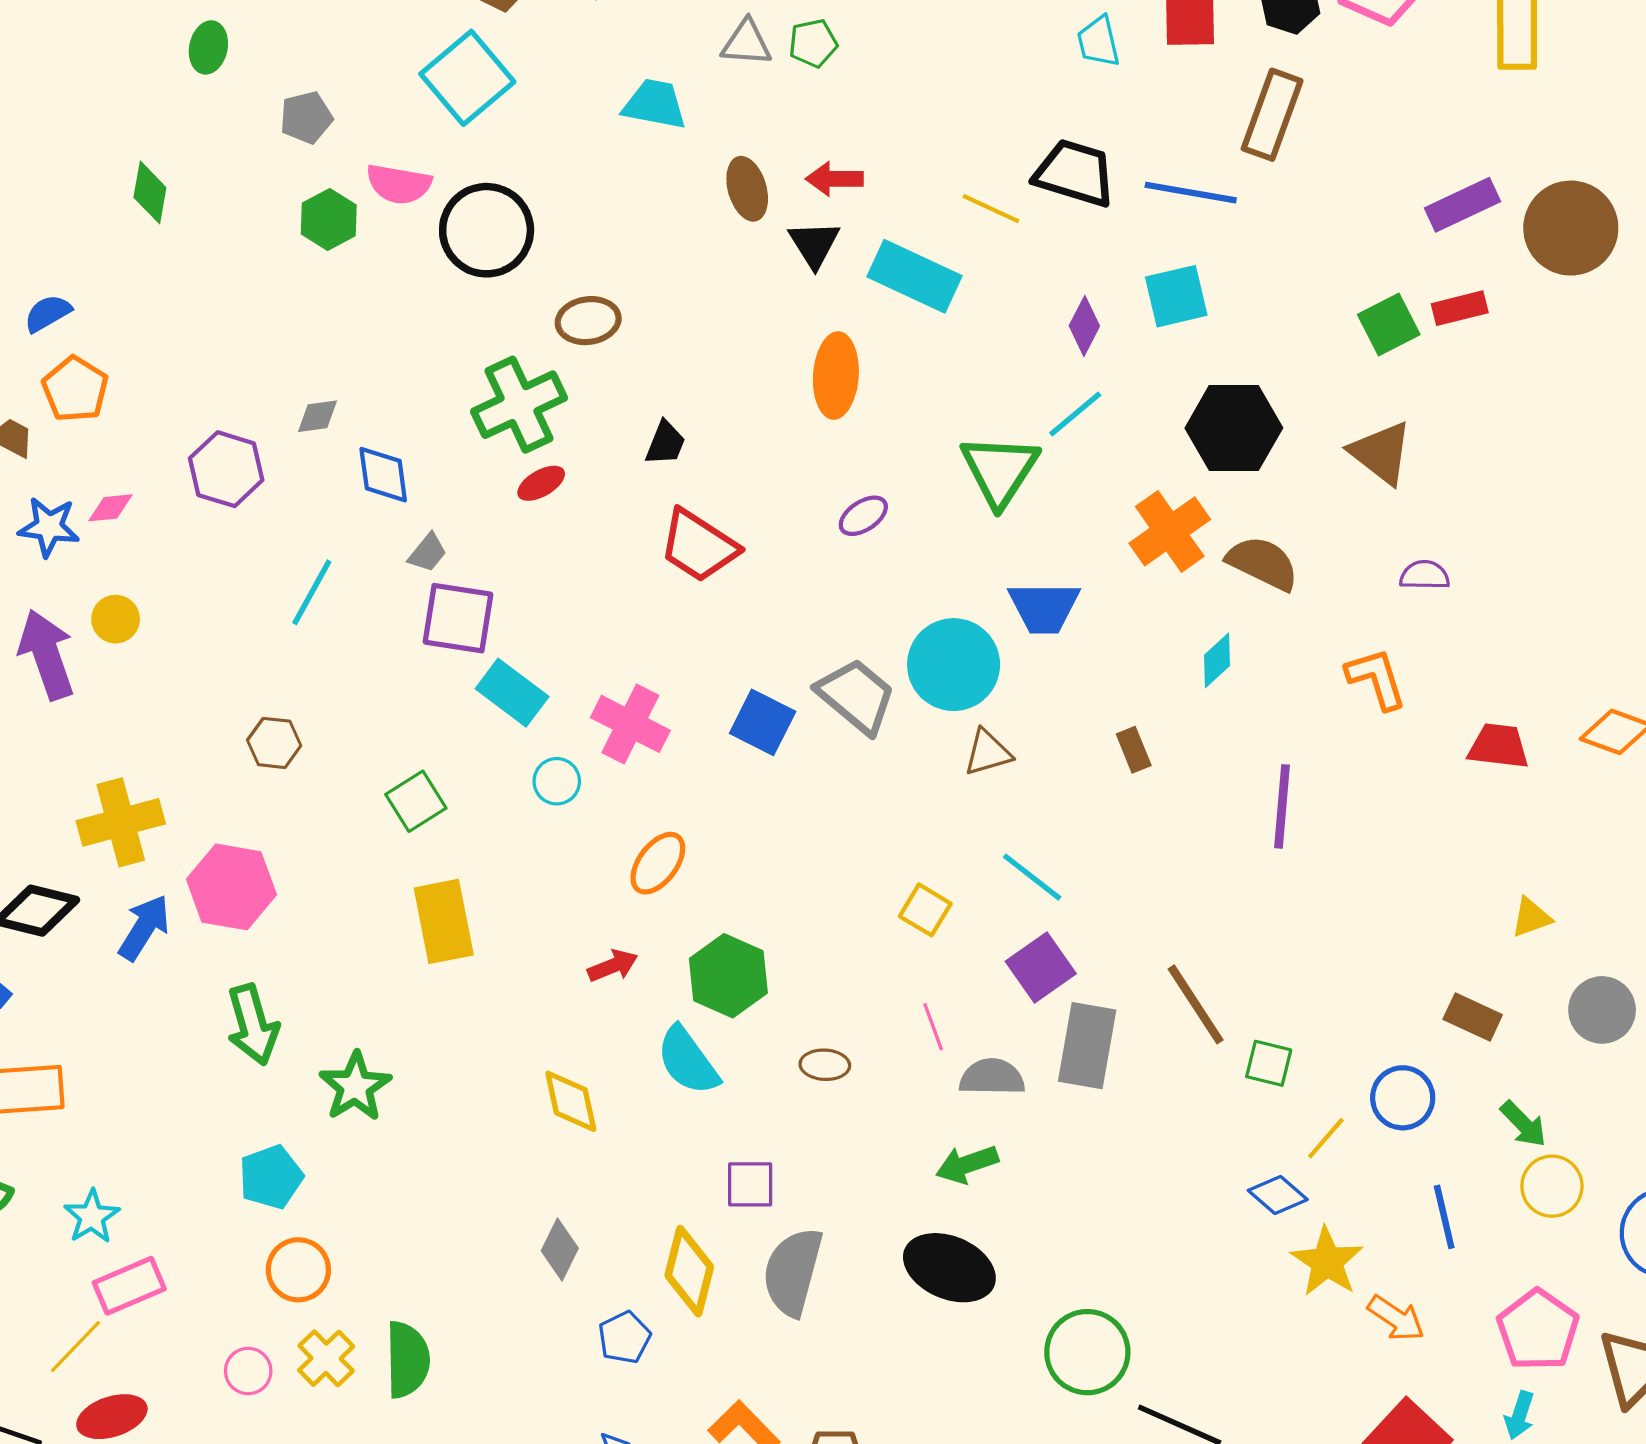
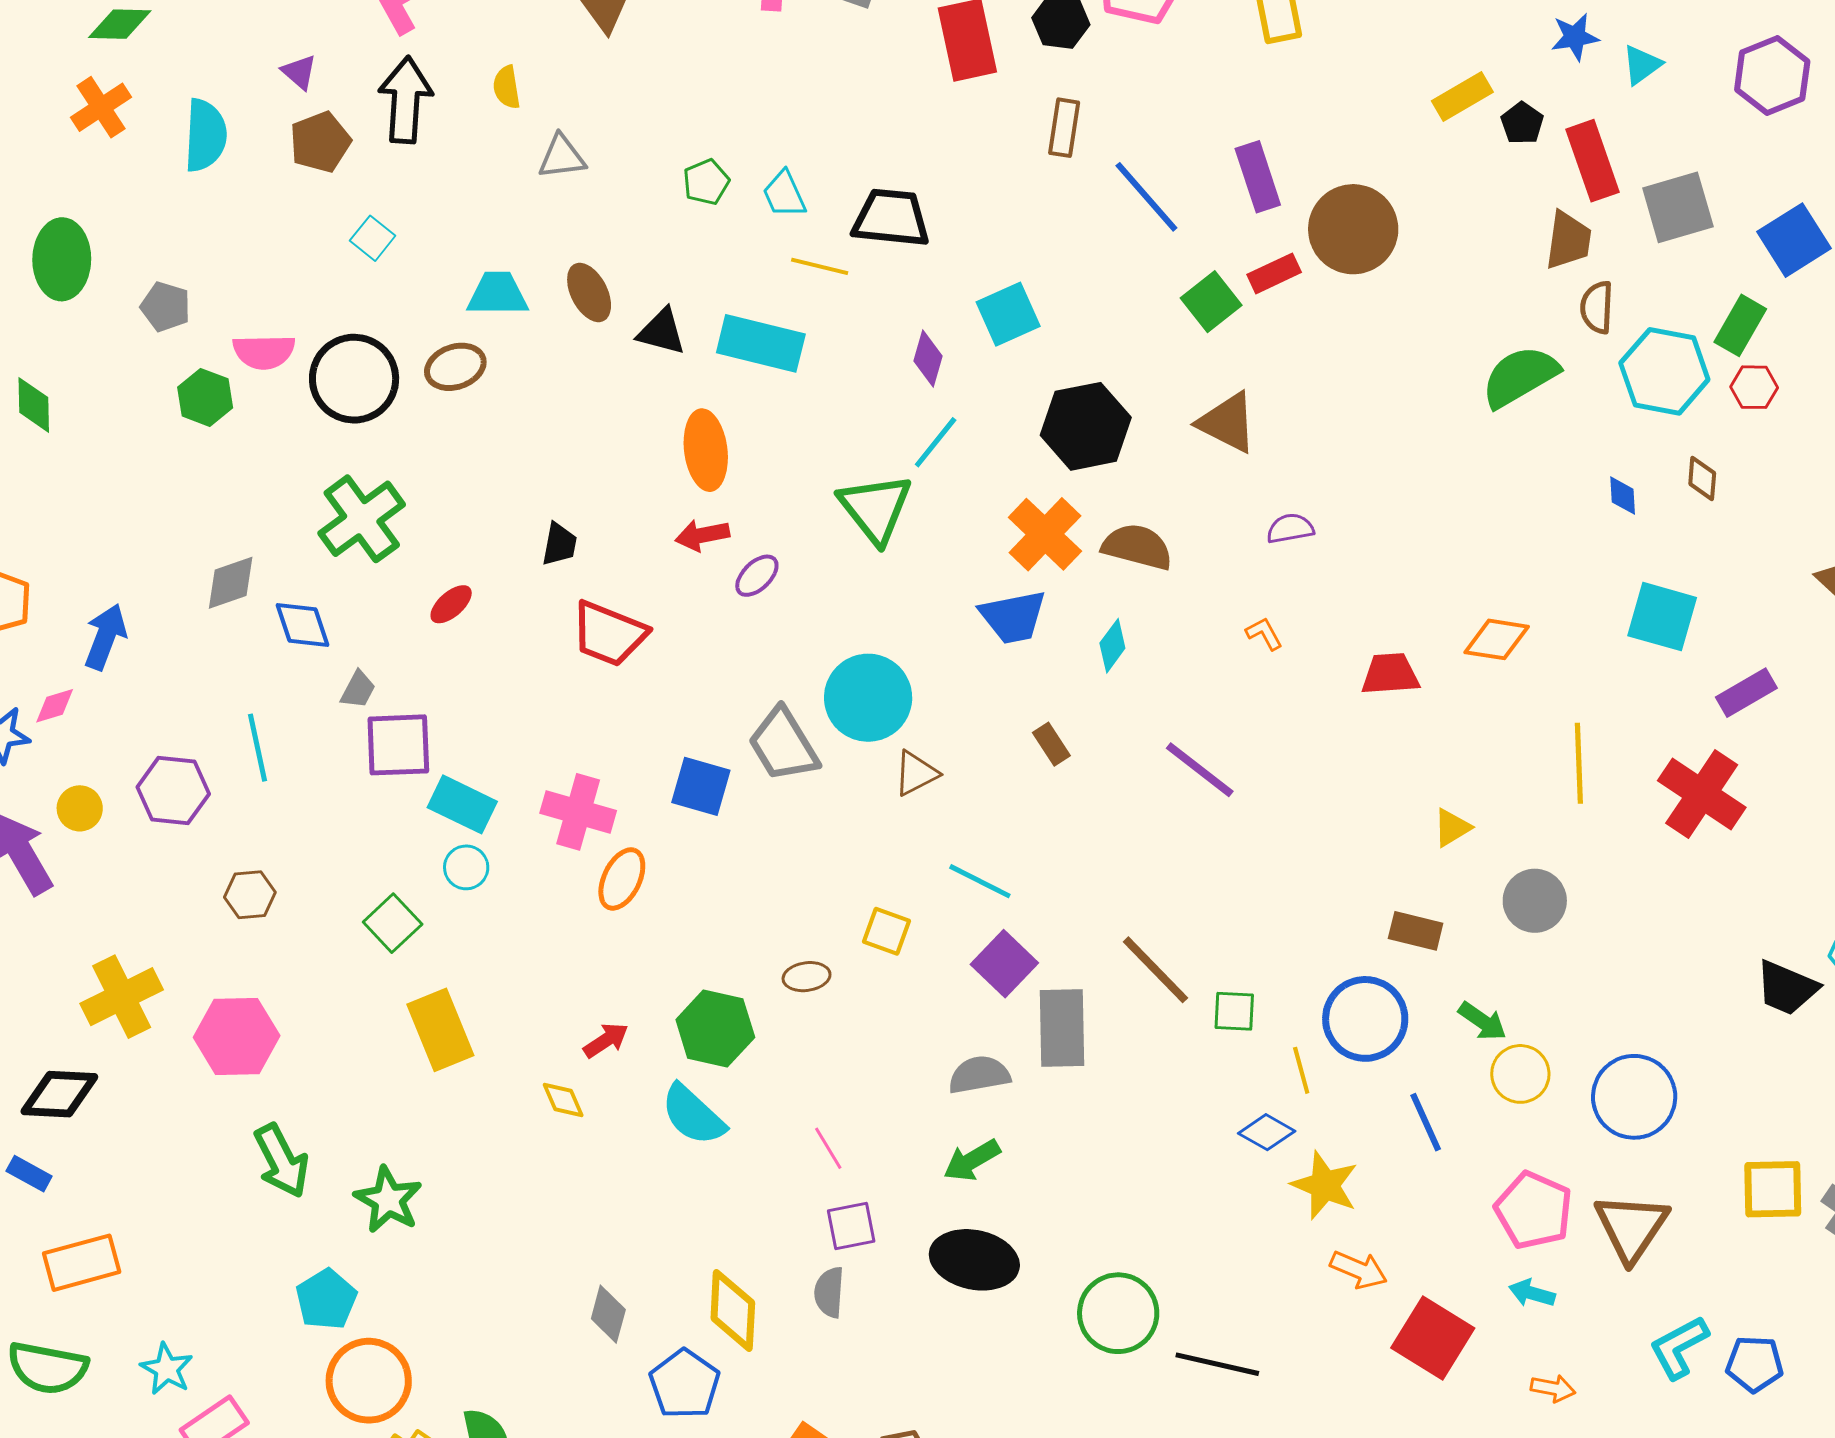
cyan trapezoid: (1099, 42) -> (784, 194), moved
green pentagon: (813, 43) -> (706, 182), moved
green ellipse: (208, 47) -> (62, 259), size x1.6
cyan square: (467, 78) -> (373, 238), moved, size x0.5
cyan trapezoid: (655, 104) -> (498, 294), moved
brown rectangle: (1272, 115) -> (1064, 128), size x0.7
gray pentagon: (306, 118) -> (166, 307), turned -30
red arrow: (834, 179) -> (702, 535), moved
blue line: (1191, 193) -> (1146, 197), moved, turned 50
purple rectangle: (1462, 205) -> (1258, 177), turned -72
brown circle: (1571, 228) -> (1353, 229), moved
black triangle: (814, 244) -> (662, 332), turned -32
brown ellipse: (588, 321) -> (455, 367), moved
green cross: (519, 405) -> (362, 519), moved
gray diamond: (317, 416) -> (231, 583), size x1.4
purple hexagon: (226, 469) -> (173, 791), moved
cyan line: (312, 592) -> (258, 748), turned -30
blue trapezoid: (1044, 607) -> (1013, 617), moved
orange L-shape: (1376, 679) -> (1264, 634), size x0.6
gray trapezoid: (856, 696) -> (783, 745), turned -150
cyan circle: (557, 781) -> (466, 867), moved
purple line: (1282, 806) -> (1200, 770), turned -46
orange ellipse: (658, 863) -> (622, 879), moved
blue arrow: (144, 927) -> (105, 637), moved
pink line: (933, 1027) -> (828, 1148), moved
brown ellipse: (825, 1065) -> (807, 977), moved
blue circle: (1403, 1098) -> (1365, 1019), size x1.4
yellow diamond: (571, 1101) -> (563, 1100), moved, size x0.7
yellow line: (1326, 1138) -> (1301, 1070), turned -45
purple square: (750, 1184) -> (851, 1226), moved
orange circle: (298, 1270) -> (369, 1381), size x1.4
gray semicircle: (793, 1272) -> (829, 1292), size x0.6
orange arrow: (1396, 1318) -> (1359, 1270), moved
blue pentagon: (624, 1337) -> (685, 1384), size x1.4
cyan arrow: (1519, 1415) -> (1532, 1293), turned 99

